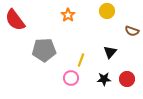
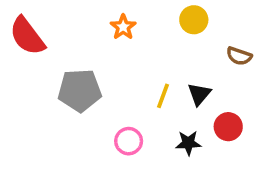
yellow line: (81, 60) -> (163, 96), moved
red circle: (127, 79) -> (228, 127), moved

